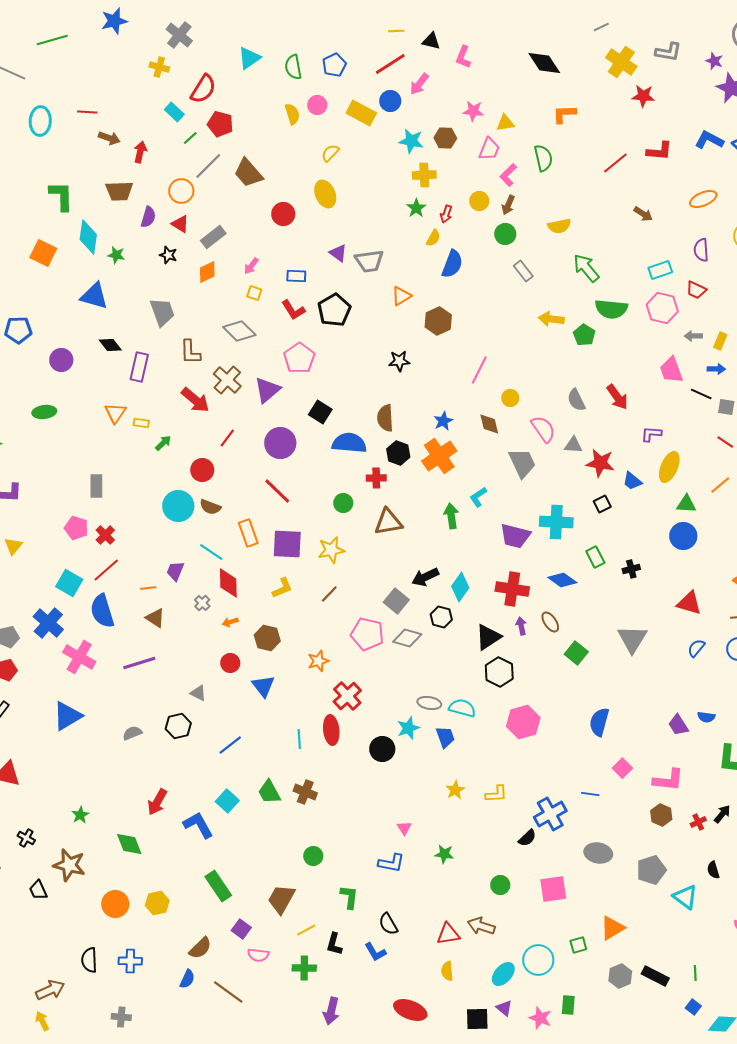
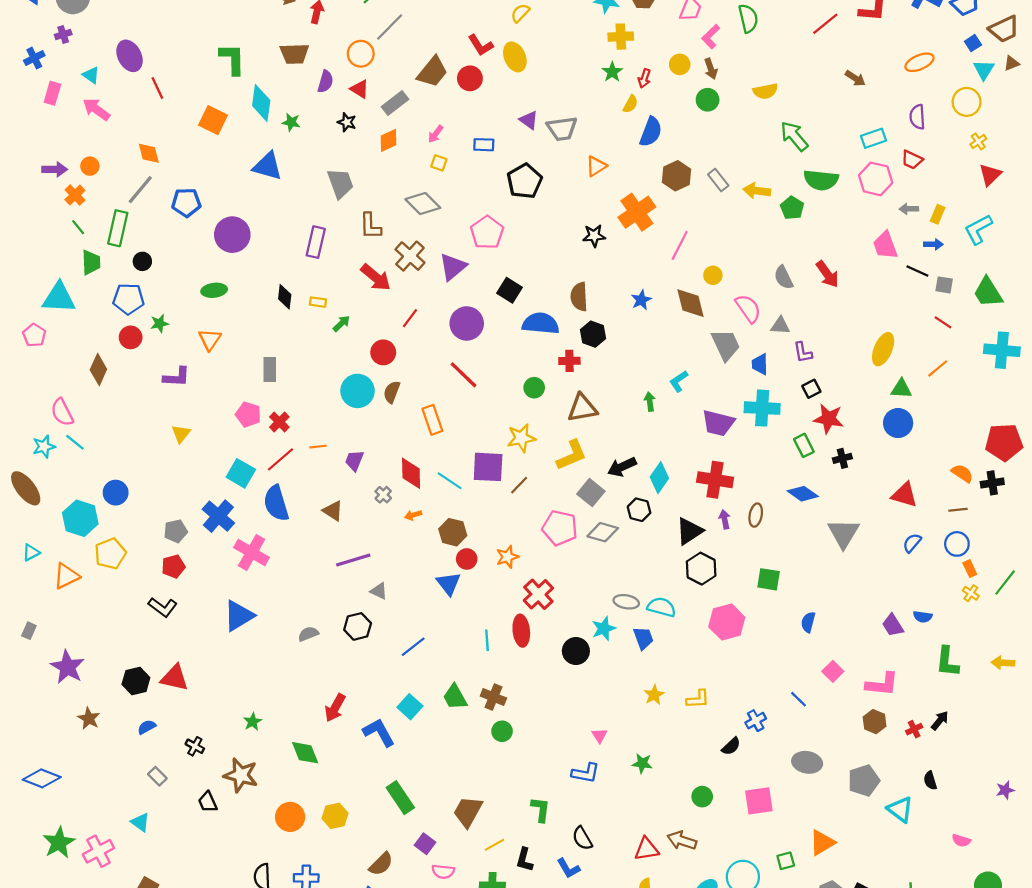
brown trapezoid: (248, 173) -> (432, 72), moved, turned -100
brown arrow: (508, 205) -> (711, 69), turned -42
gray rectangle: (523, 271) -> (718, 180), moved
red L-shape: (293, 310) -> (481, 45), moved
brown hexagon: (438, 321) -> (676, 176), moved
black diamond: (110, 345) -> (285, 297), moved, turned 45
purple circle: (61, 360) -> (232, 235), size x1.4
orange triangle: (115, 413) -> (210, 340), moved
brown diamond: (489, 424) -> (690, 303), size x1.4
purple L-shape: (651, 434) -> (803, 352), moved, turned -105
orange cross: (439, 456) -> (637, 212), moved
red star: (600, 463) -> (828, 419), moved
blue trapezoid: (632, 481) -> (760, 364), moved, turned 50
brown semicircle: (210, 507) -> (392, 392), turned 90
green arrow: (451, 516) -> (650, 402), size x0.7
purple square: (287, 544) -> (488, 467), moved
cyan line: (211, 552) -> (450, 481), moved
blue diamond: (562, 580) -> (803, 494), moved
orange line: (148, 588) -> (318, 447), moved
yellow L-shape: (282, 588) -> (572, 455), moved, size x1.4
brown ellipse: (550, 622) -> (756, 515), turned 45
green square: (576, 653) -> (769, 579), moved, turned -30
purple line: (139, 663) -> (353, 560), moved
red circle: (230, 663) -> (467, 559), moved
blue semicircle: (599, 722) -> (808, 622), size x0.7
blue line: (590, 794) -> (799, 699), turned 36
blue cross: (550, 814) -> (756, 721), size x0.6
green circle: (313, 856) -> (502, 731), moved

